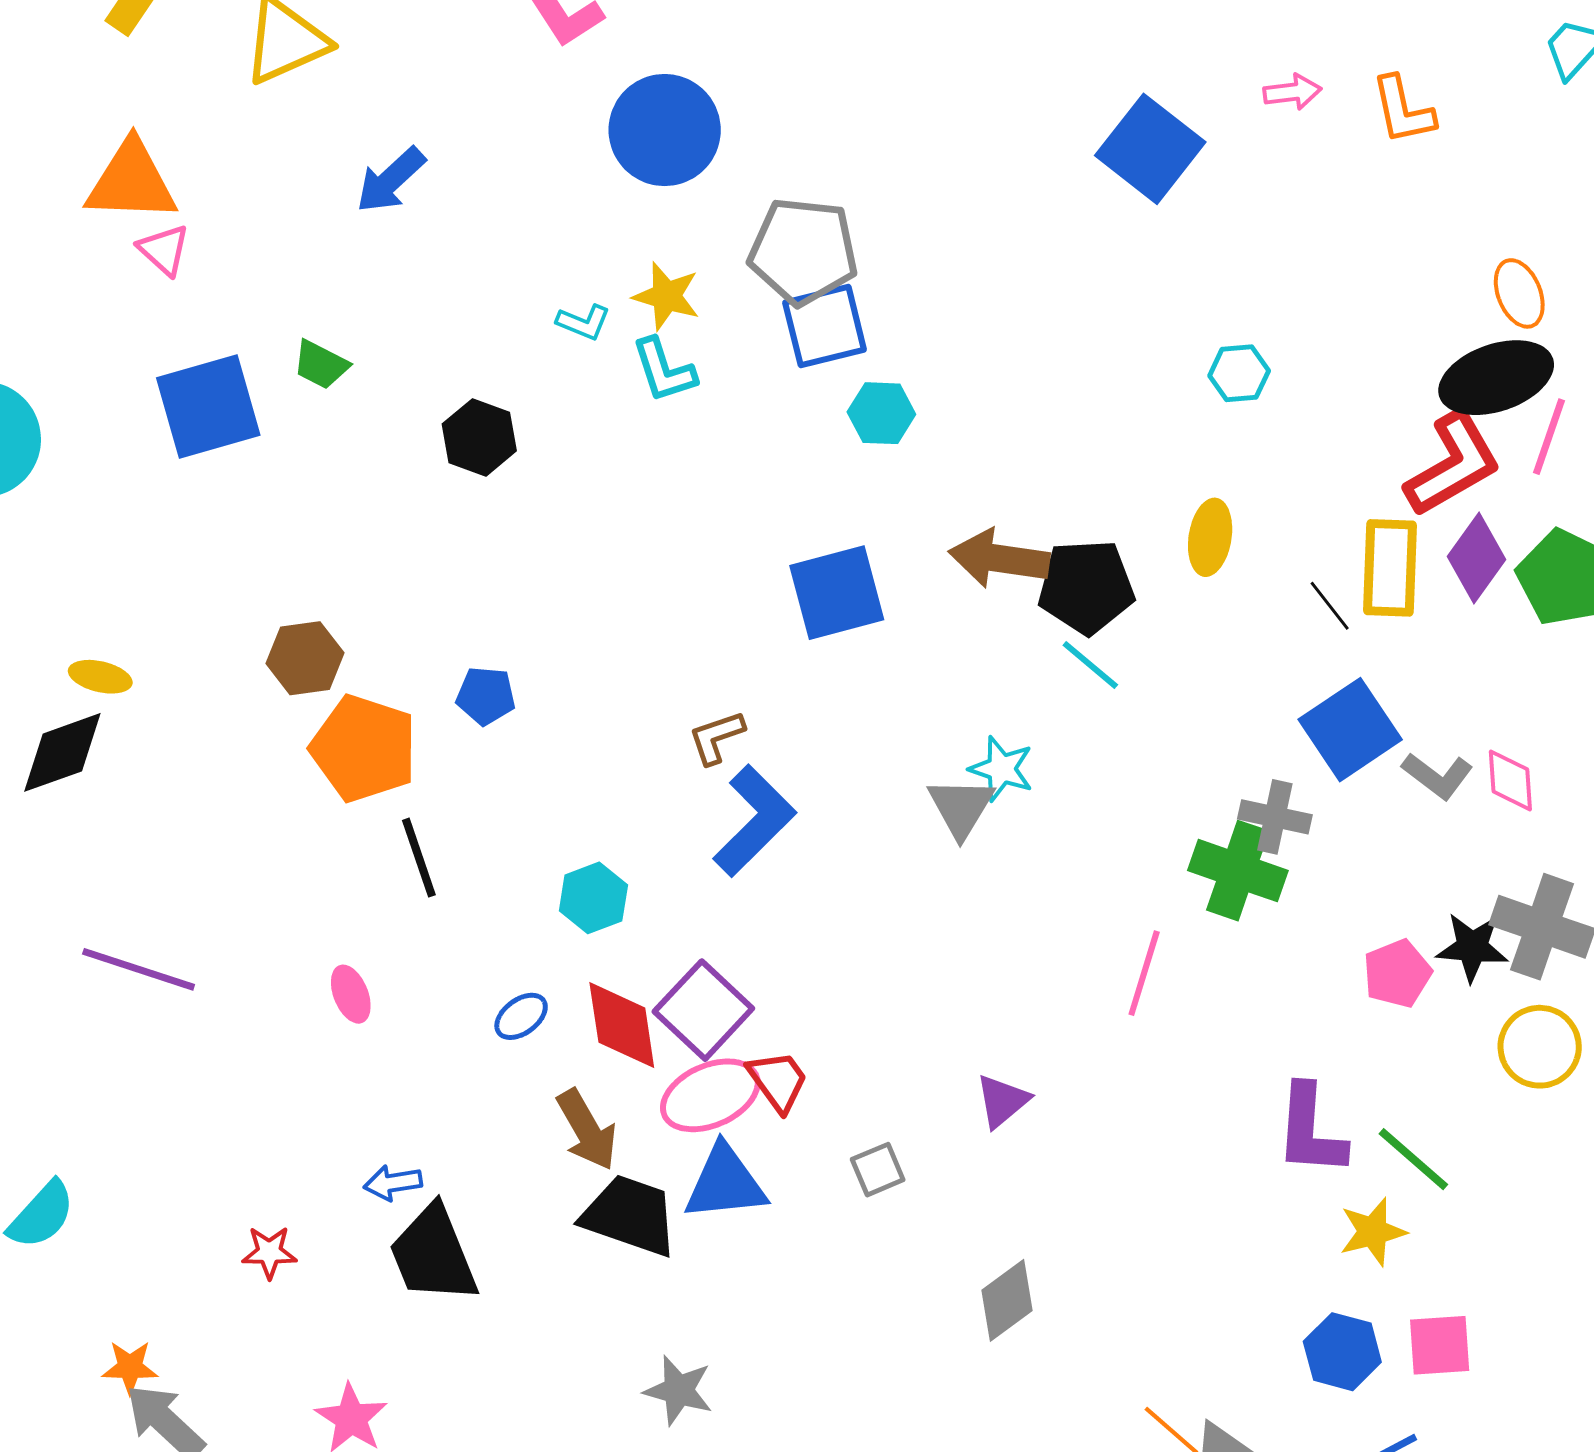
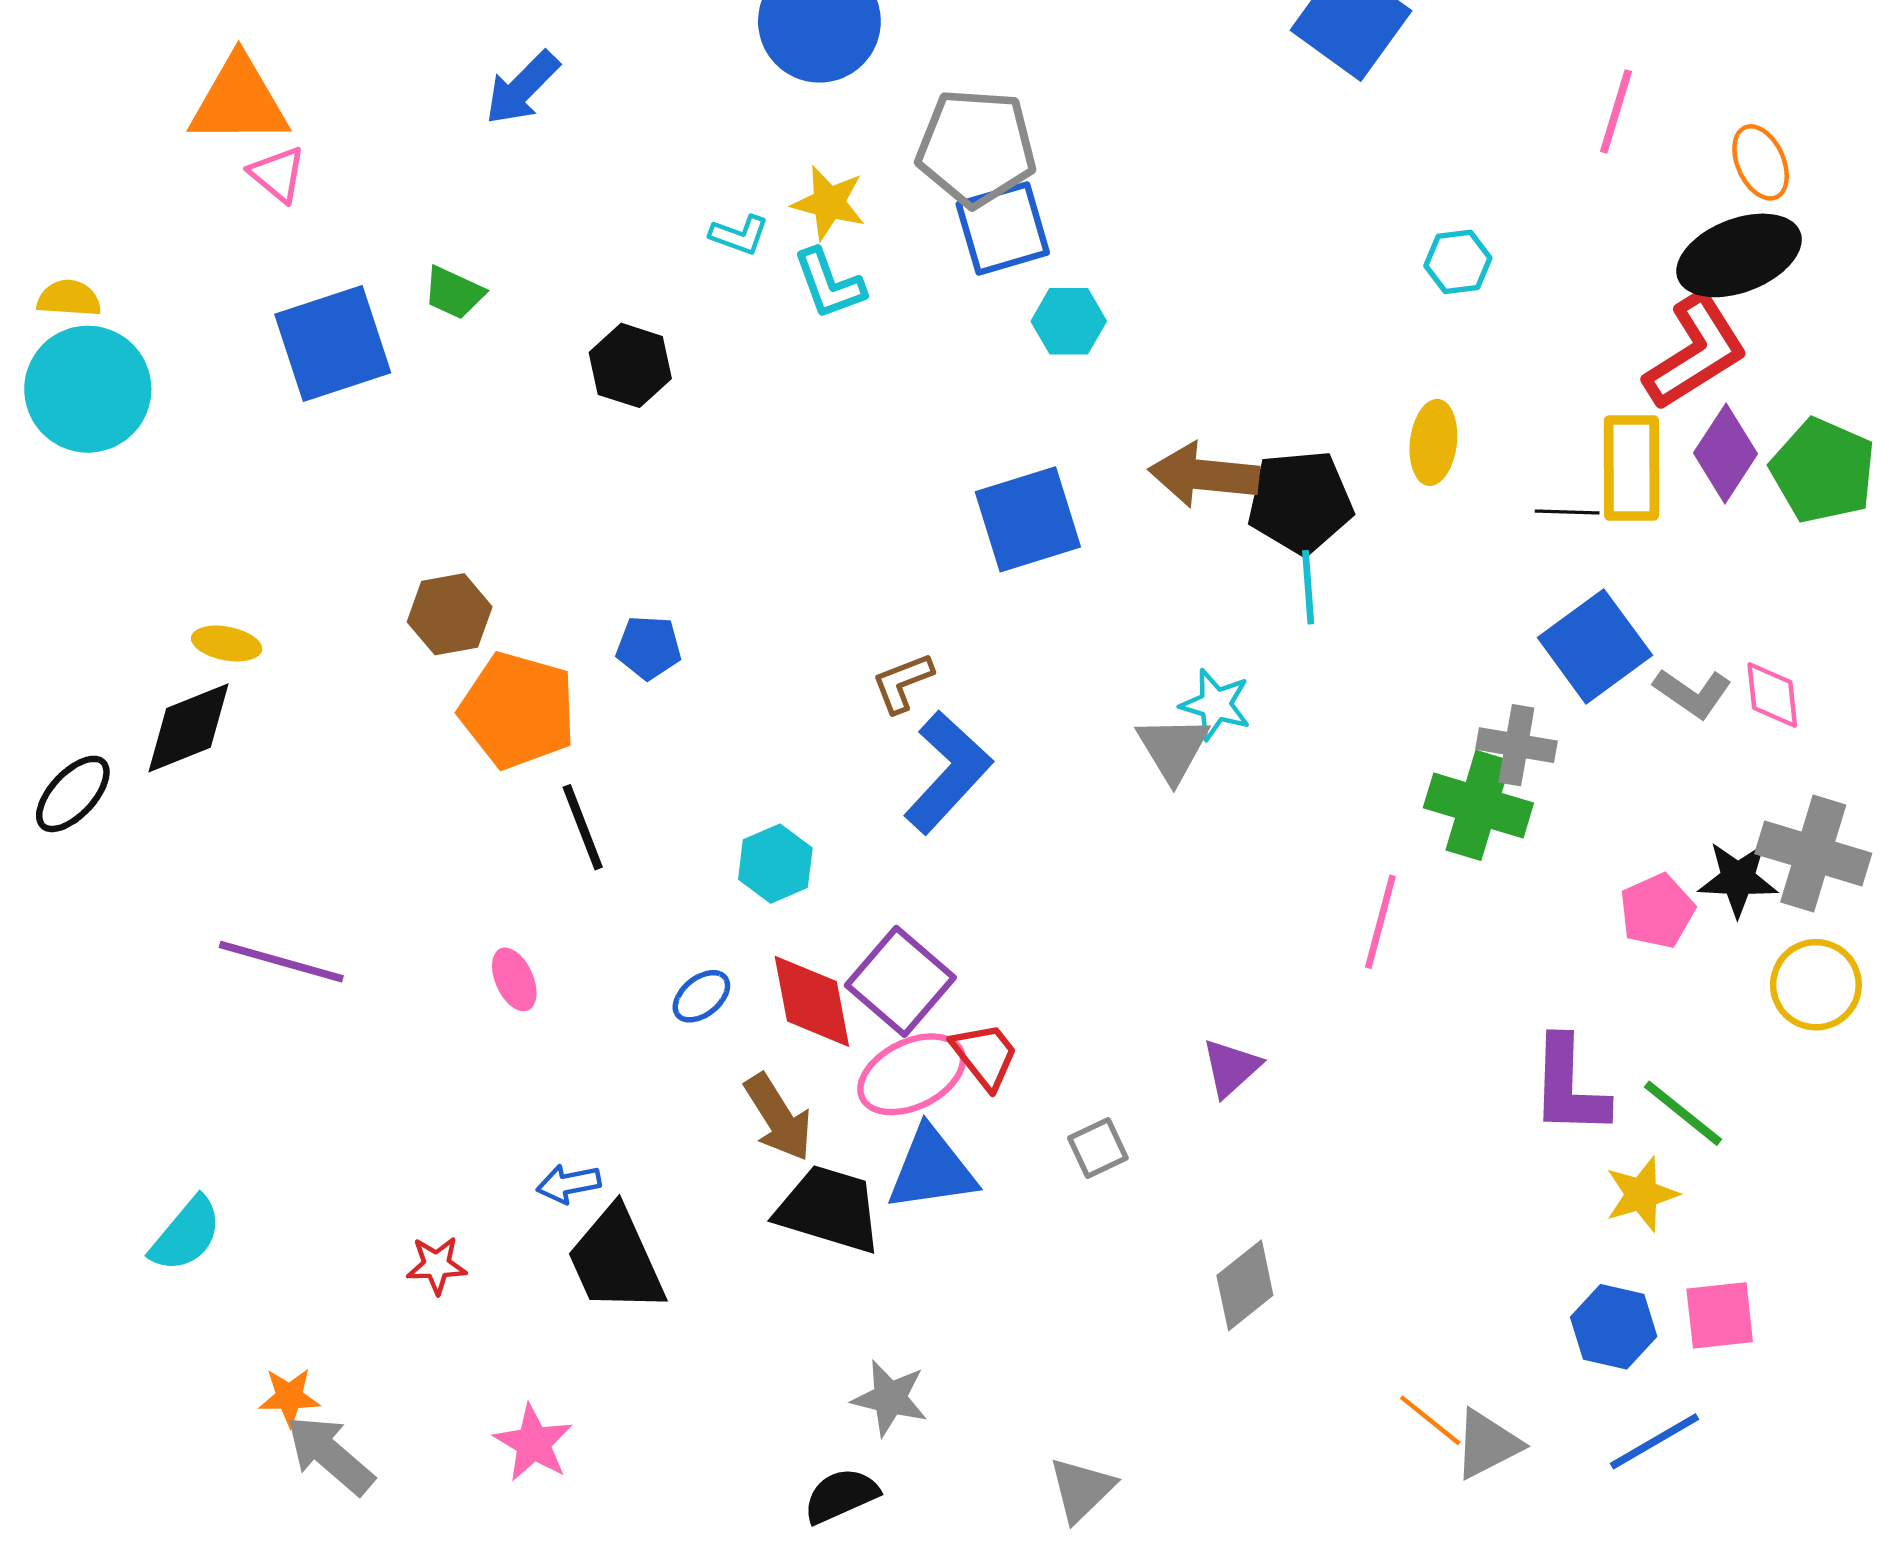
pink line: (1549, 437) -> (1616, 111), moved
black line: (1330, 606) -> (1567, 512), turned -48
cyan line: (1090, 665) -> (1308, 587), turned 48

